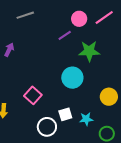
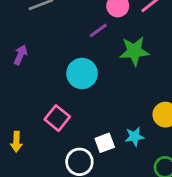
cyan circle: (72, 78) -> (82, 73), moved
cyan star: (86, 119) -> (134, 137), moved

